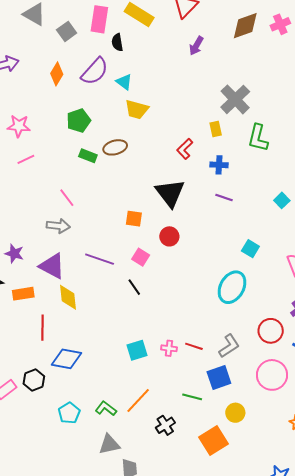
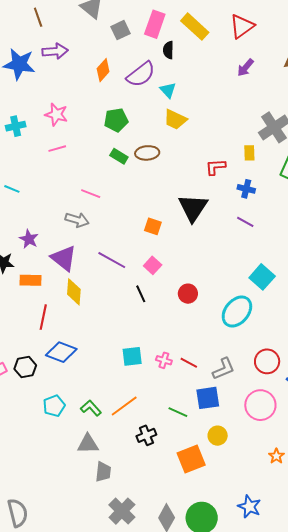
red L-shape: (185, 149) -> (215, 167), turned 30
pink line: (67, 198) -> (91, 194), turned -42
red circle: (169, 236) -> (188, 294), moved
cyan square: (250, 249) -> (262, 277), size x1.4

